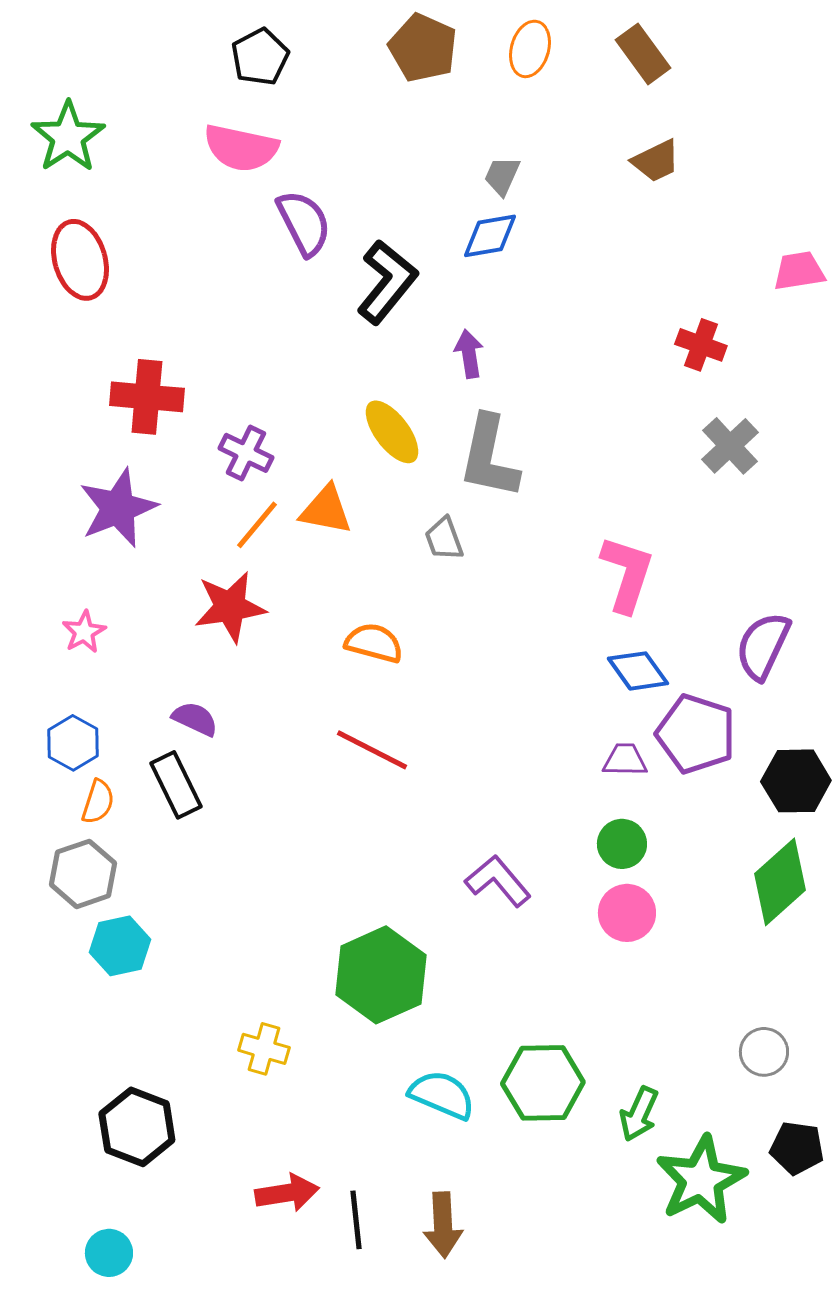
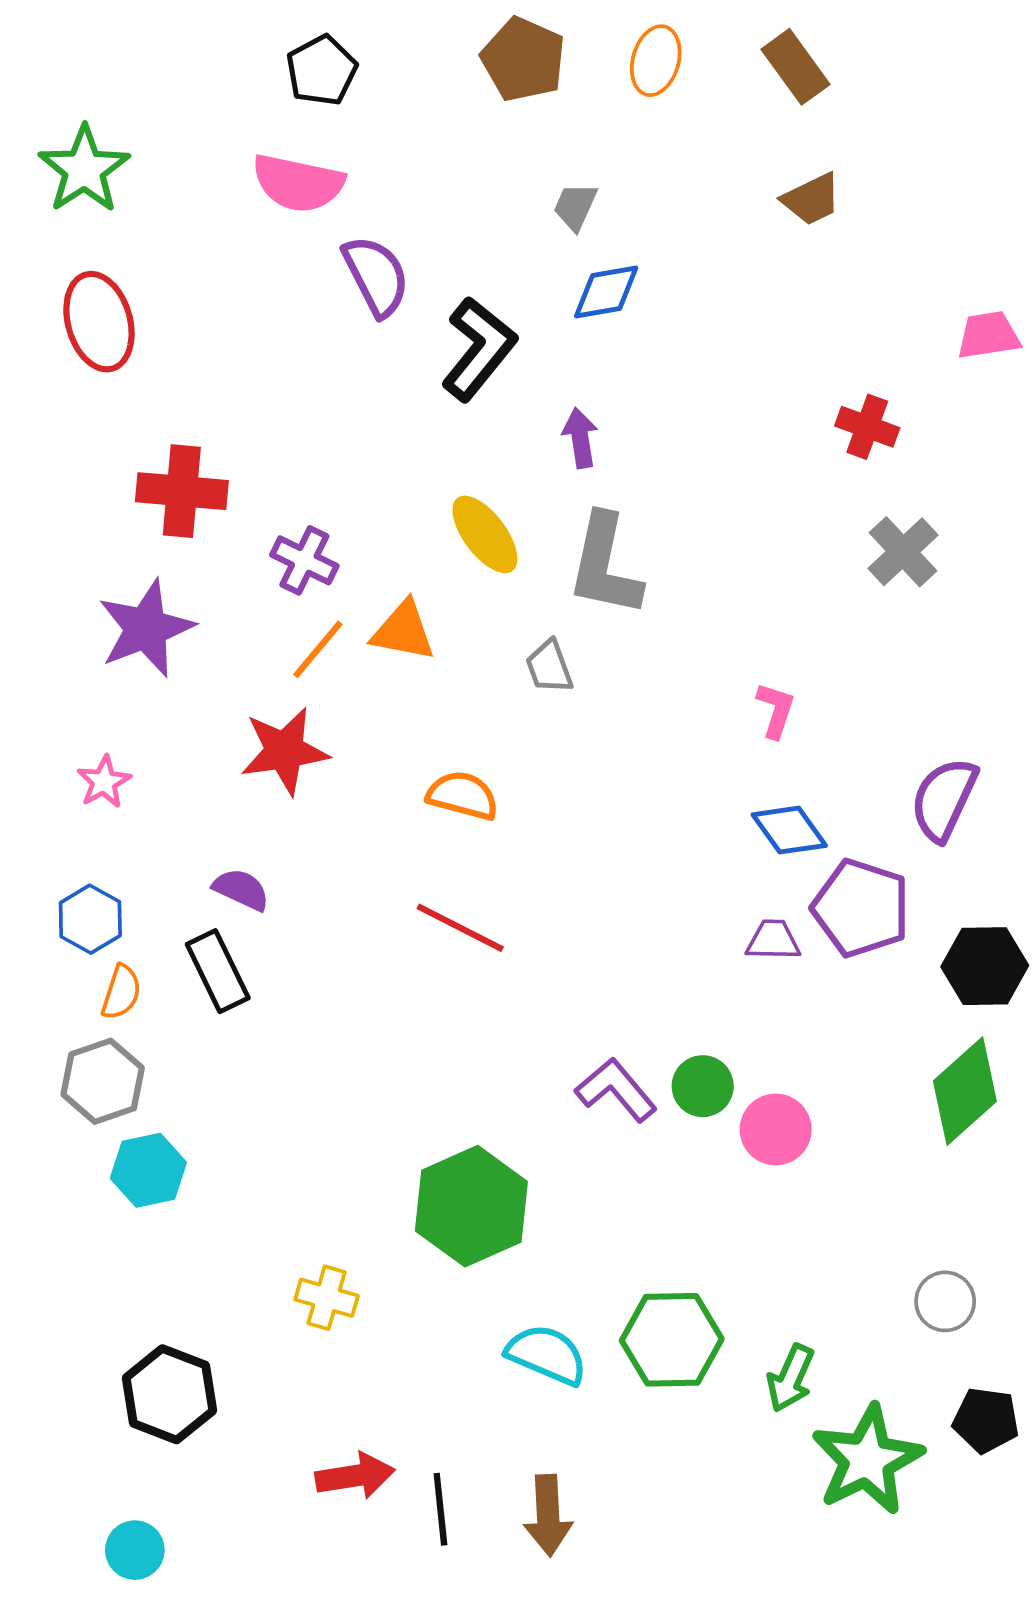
gray trapezoid: (502, 176) -> (575, 207), moved
pink L-shape: (627, 574) -> (776, 710), size x0.6
green circle: (622, 844) -> (703, 1086), moved

